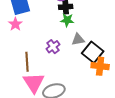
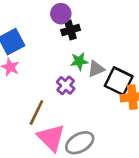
green star: (67, 20) -> (79, 61), moved
brown line: (27, 62) -> (36, 113), turned 42

